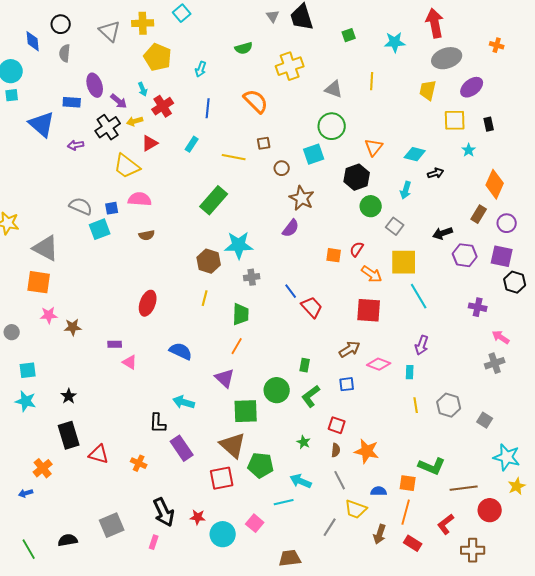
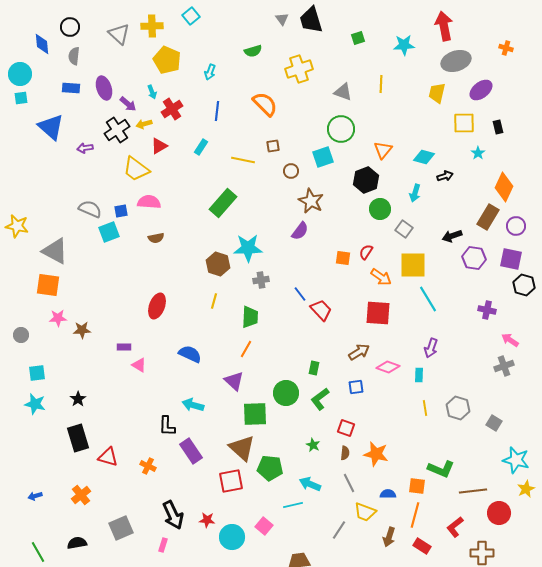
blue rectangle: (72, 102) -> (71, 88), moved
brown rectangle: (479, 214) -> (488, 217), size x1.4
orange cross: (43, 468) -> (81, 495), moved

